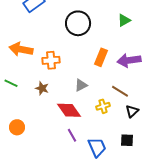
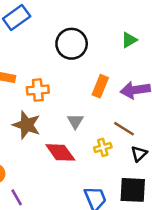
gray triangle: (81, 85) -> (75, 121), turned -32
brown star: (42, 88) -> (27, 125), size x1.6
purple line: (72, 135) -> (17, 197), moved
black square: (127, 140) -> (133, 190), size x1.6

